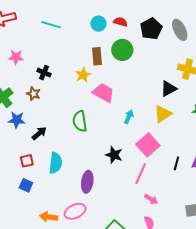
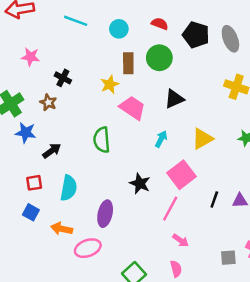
cyan circle: (98, 24) -> (119, 29), moved
black pentagon: (151, 29) -> (196, 35), turned -30
black triangle: (169, 89) -> (174, 99), moved
orange arrow: (49, 217) -> (62, 229), moved

